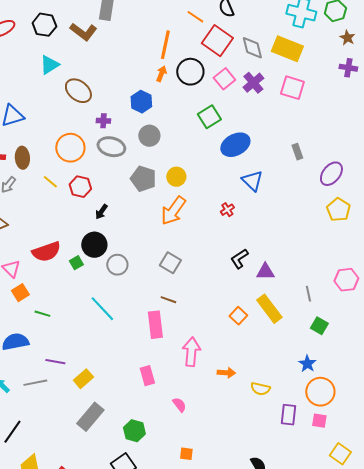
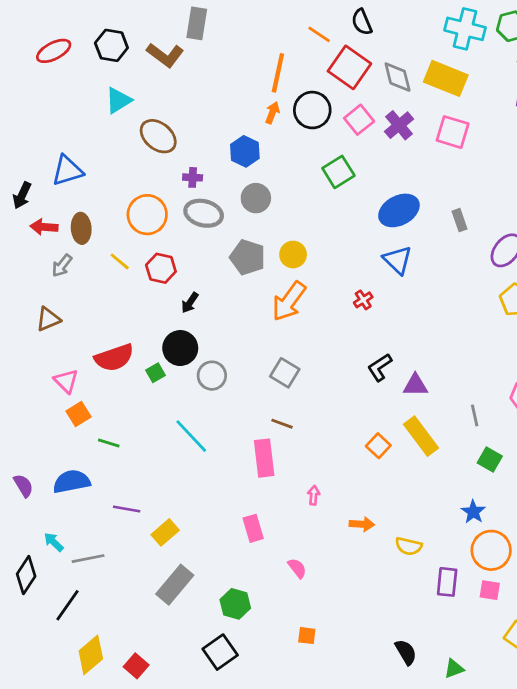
blue ellipse: (235, 145) -> (399, 210), moved
pink arrow: (191, 352) -> (314, 495), size x0.5
gray line: (35, 383) -> (88, 559), moved

